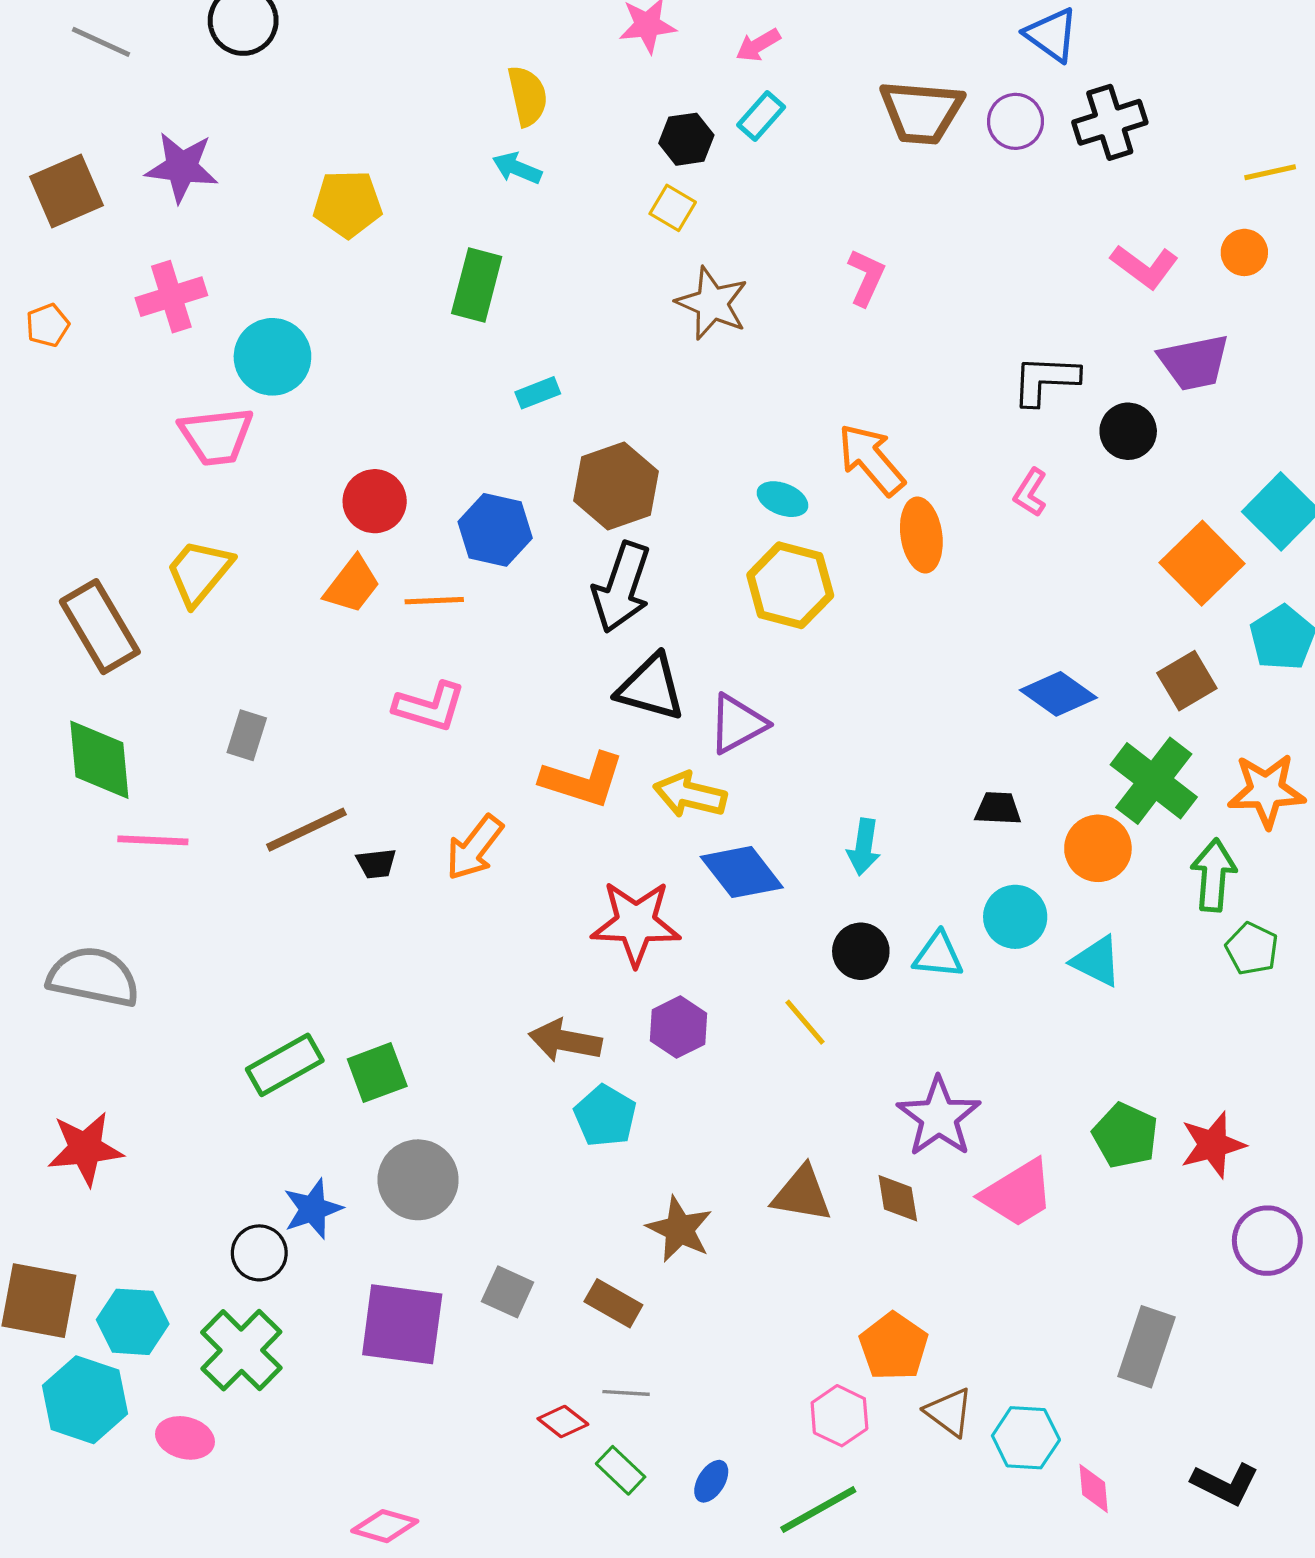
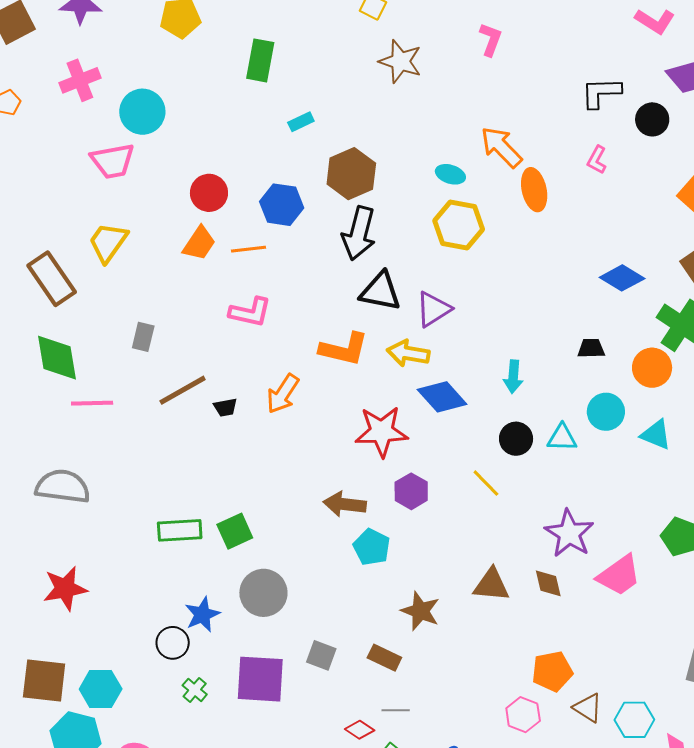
green rectangle: (285, 1065) -> (180, 530), turned 30
orange pentagon: (894, 1346) -> (552, 671), turned 30
green cross: (241, 1350) -> (195, 690), moved, size x0.5

